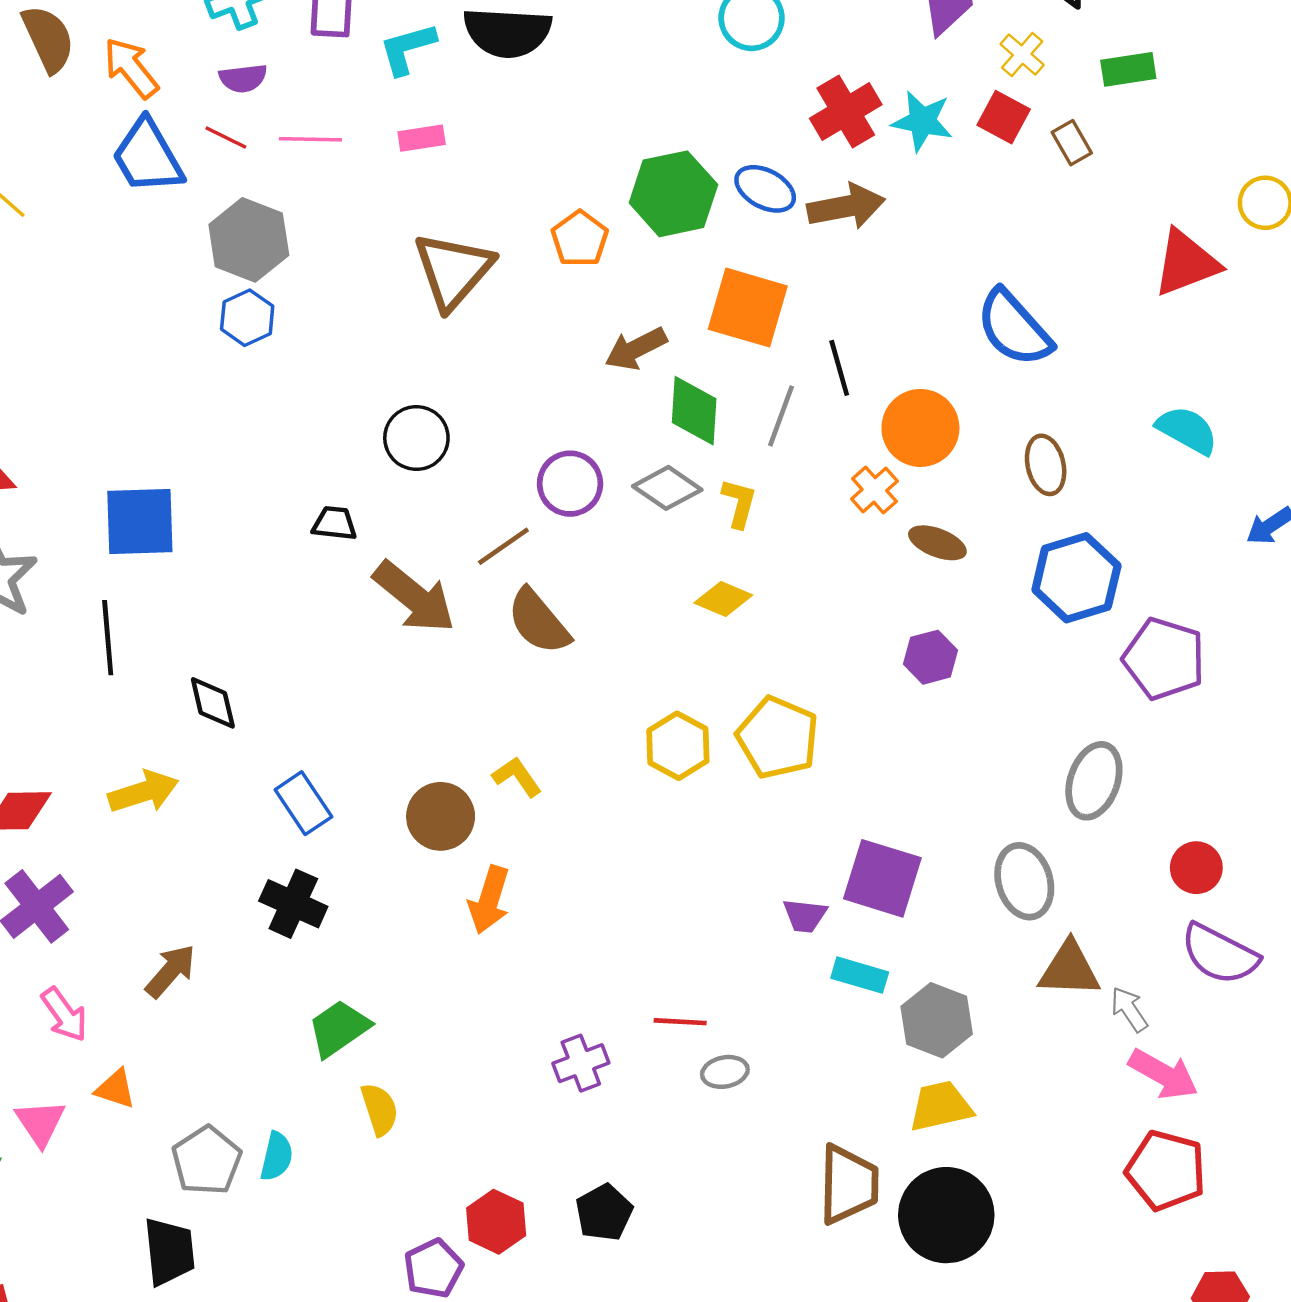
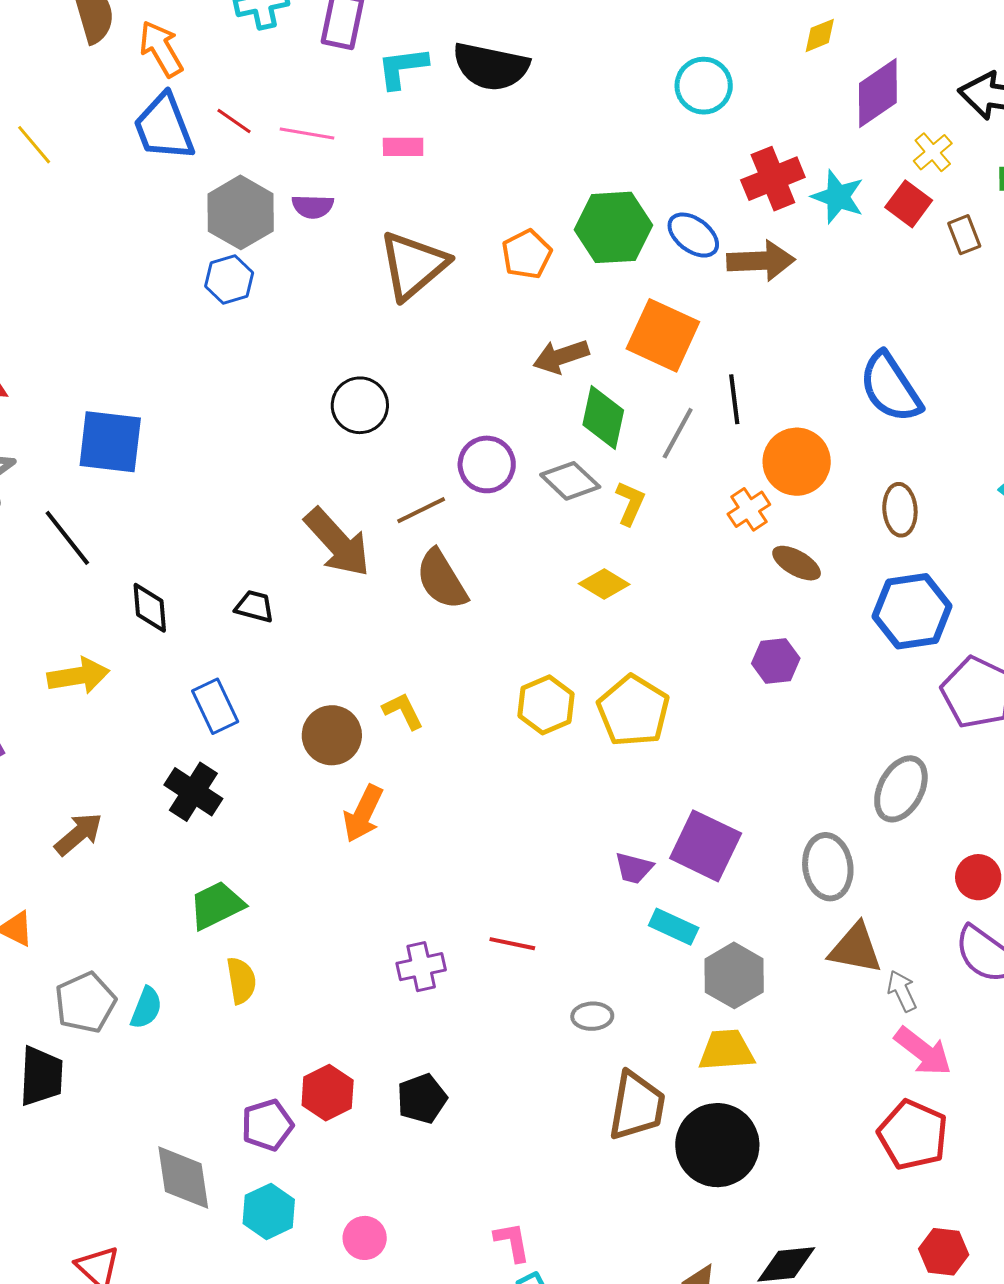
purple semicircle: (243, 78) -> (313, 206), moved
black trapezoid: (334, 523) -> (254, 606), moved
black line: (108, 638) -> (67, 538), turned -42
gray ellipse: (725, 1072) -> (592, 1016), moved

